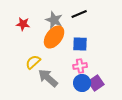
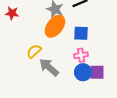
red star: (23, 24) -> (12, 13), moved
purple square: (96, 83) -> (97, 72), turned 35

